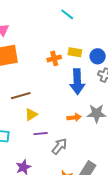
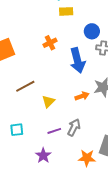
yellow rectangle: (75, 52) -> (66, 11), moved
yellow triangle: (31, 115) -> (48, 101), moved
purple line: (40, 134) -> (54, 131), moved

